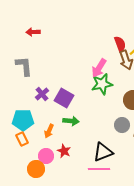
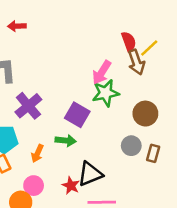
purple cross: (42, 94) -> (28, 106), size x1.5
purple square: (64, 98) -> (77, 115), moved
red star: (64, 151) -> (71, 186), moved
black triangle: (103, 152) -> (90, 174), moved

